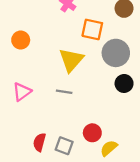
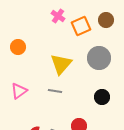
orange square: (92, 29) -> (81, 26), moved, turned -36
black circle: (124, 83) -> (102, 97), moved

